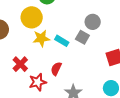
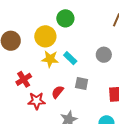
gray square: (82, 37) -> (82, 83), moved, turned -32
cyan rectangle: (62, 41) -> (70, 58), moved

